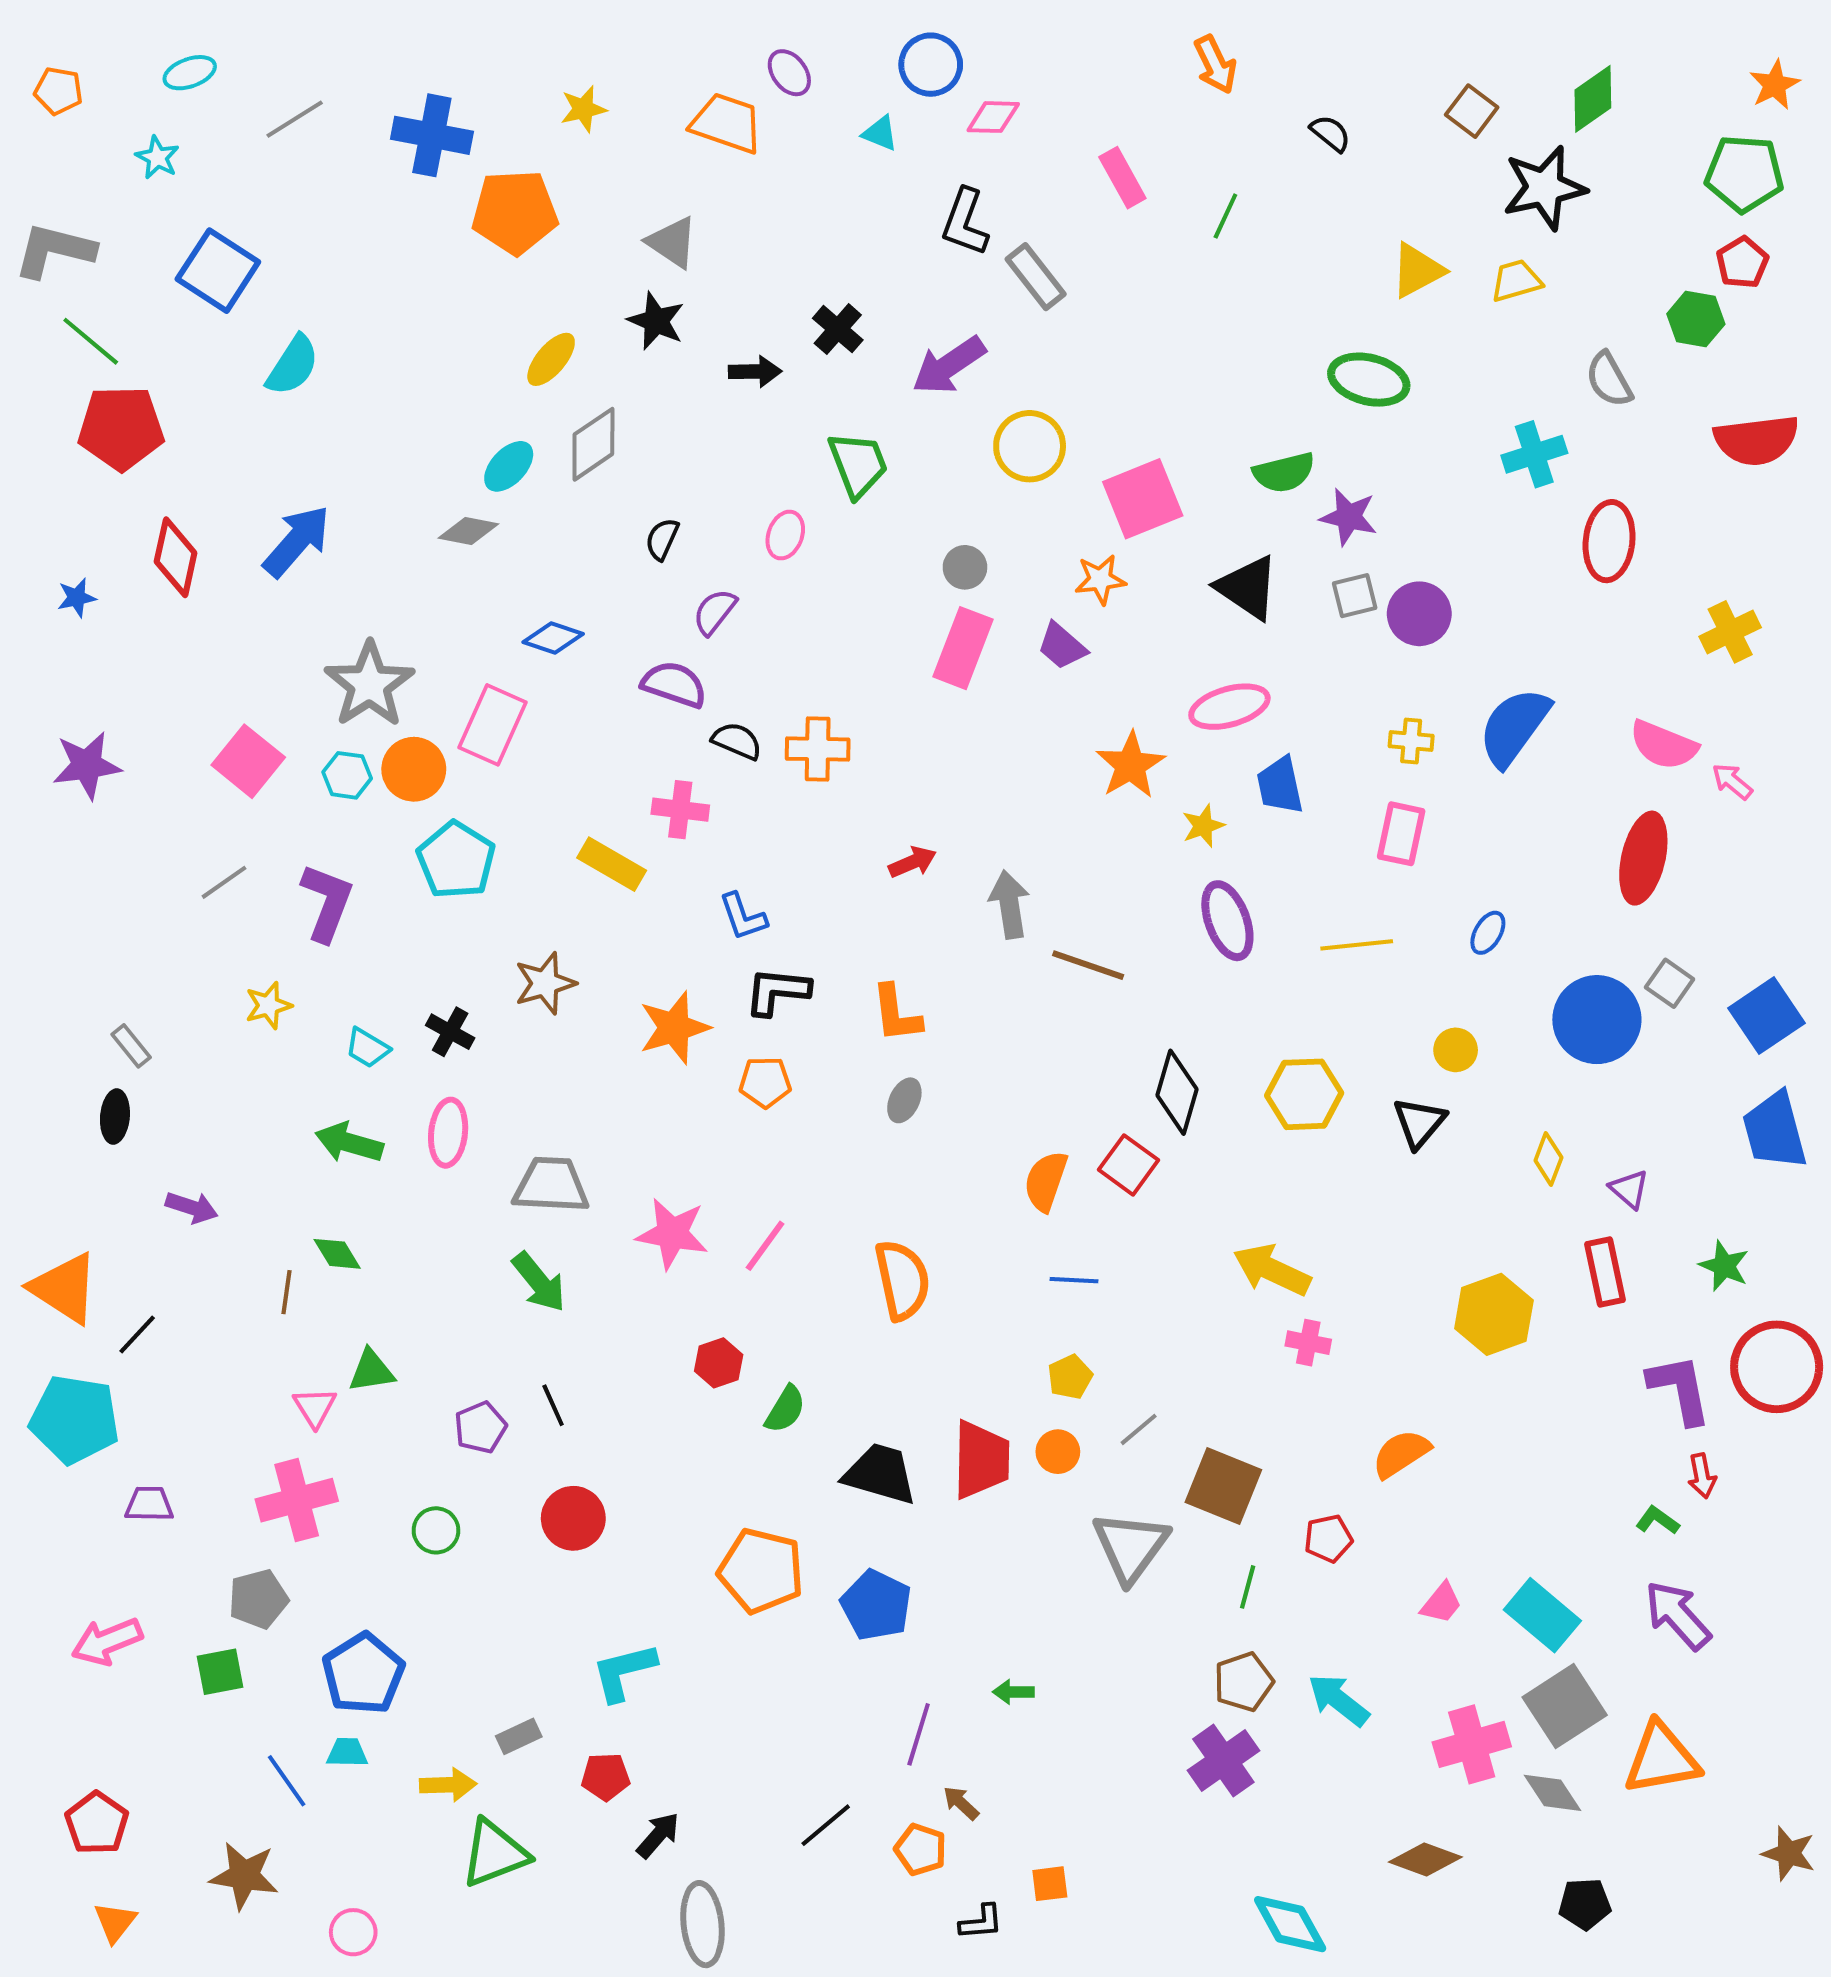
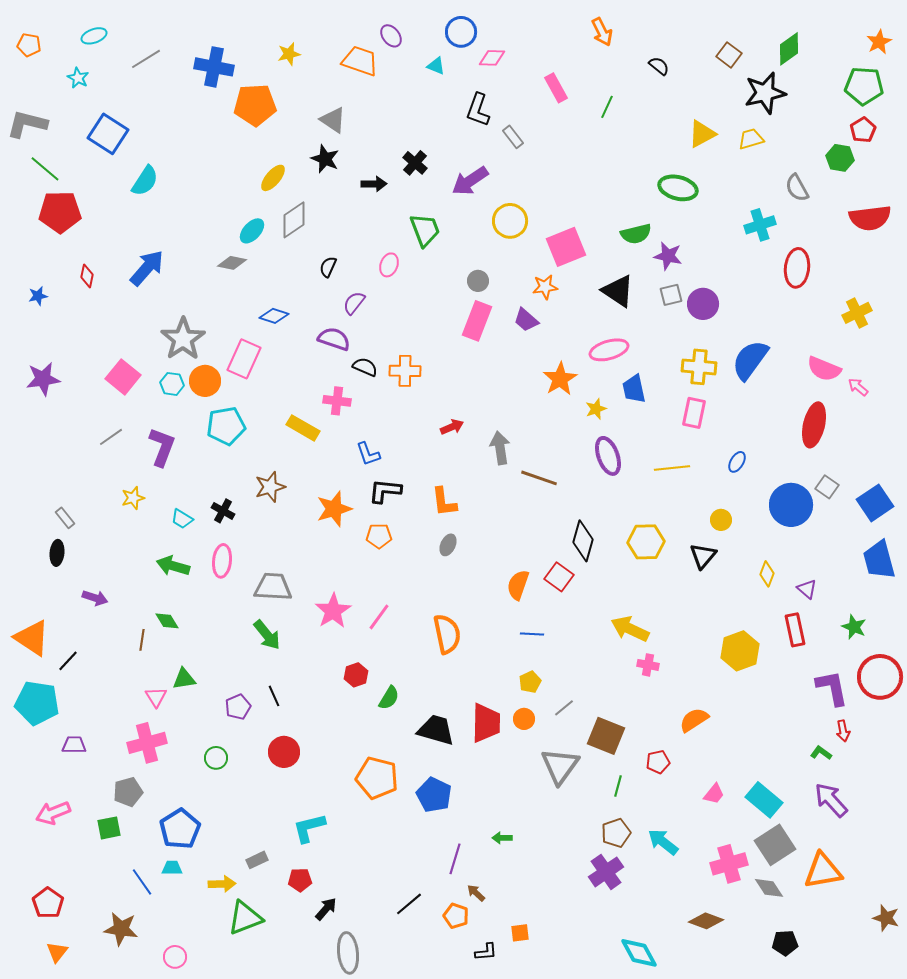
gray rectangle: (1036, 277) -> (513, 137), size x0.7
red diamond: (176, 557) -> (87, 276), size x0.6
yellow cross: (1411, 741) -> (699, 367), size x1.6
cyan pentagon: (456, 860) -> (226, 426), turned 30
pink star: (672, 1234) -> (333, 611), turned 30

